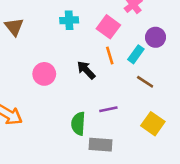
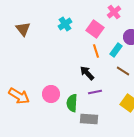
cyan cross: (69, 20) -> (65, 24), turned -32
black arrow: (86, 70) -> (87, 73), moved
pink circle: (44, 74) -> (51, 94), moved

